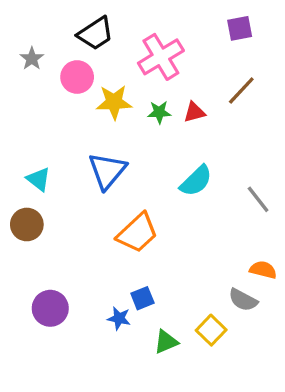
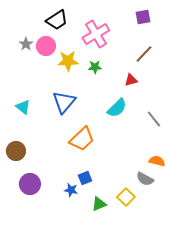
gray star: (32, 59) -> (26, 44), moved
red triangle: (194, 112) -> (131, 80), moved
brown circle: (27, 224) -> (16, 151), moved

